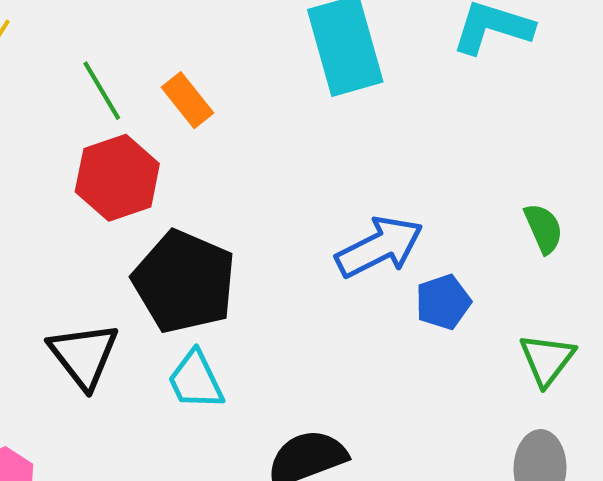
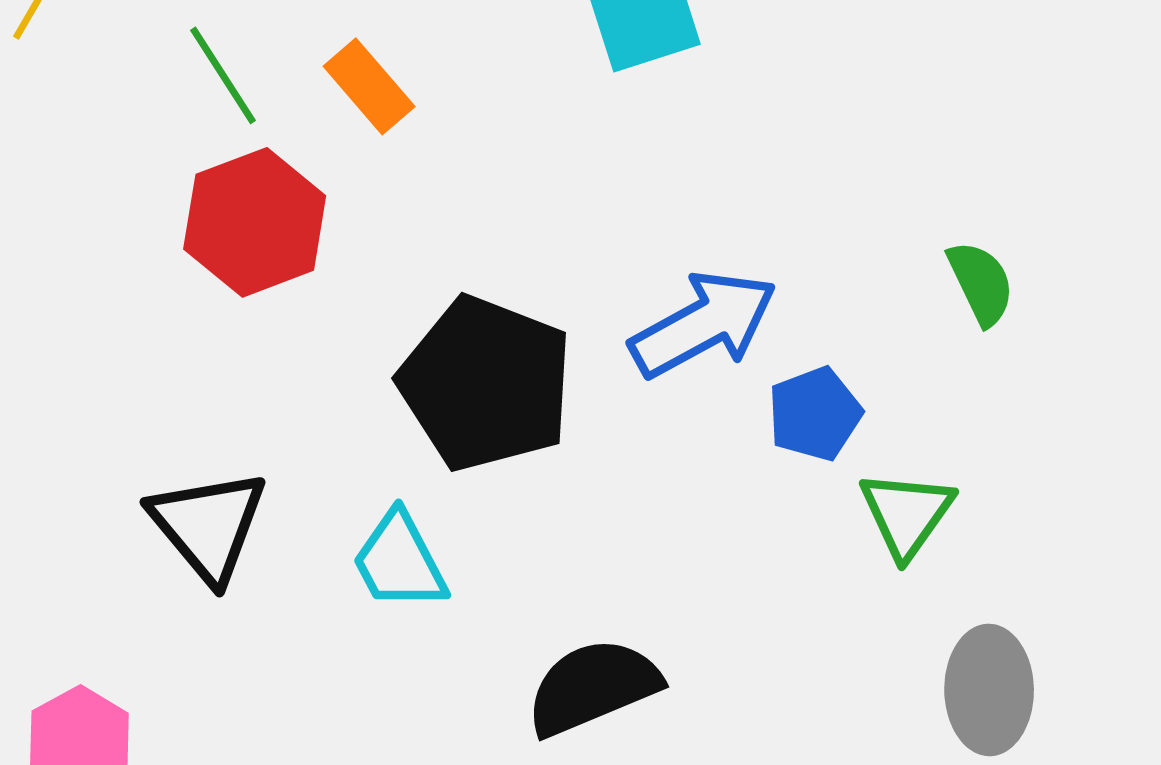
black pentagon: (184, 282) -> (486, 384), moved
green triangle: (547, 359) -> (907, 514), moved

